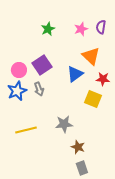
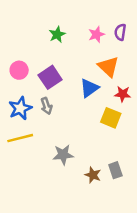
pink circle: (19, 70) -> (19, 70), moved
gray star: (64, 124) -> (63, 155), moved
yellow line: (26, 130) -> (20, 138), moved
gray rectangle: (82, 168) -> (115, 170), moved

